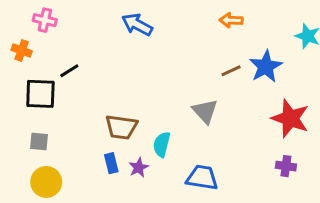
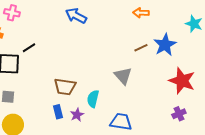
purple cross: (286, 166) -> (179, 114), turned -32

